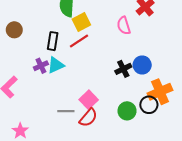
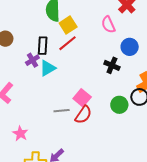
blue circle: (142, 65) -> (130, 47), moved
purple cross: (41, 66) -> (32, 60), moved
black cross: (123, 69) -> (112, 65), turned -35

